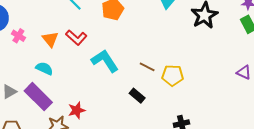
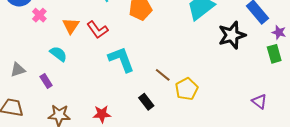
yellow pentagon: (173, 75) -> (187, 89), turned 30
purple rectangle: (38, 97) -> (46, 81), size x0.5
red star: (77, 110) -> (102, 114), moved

